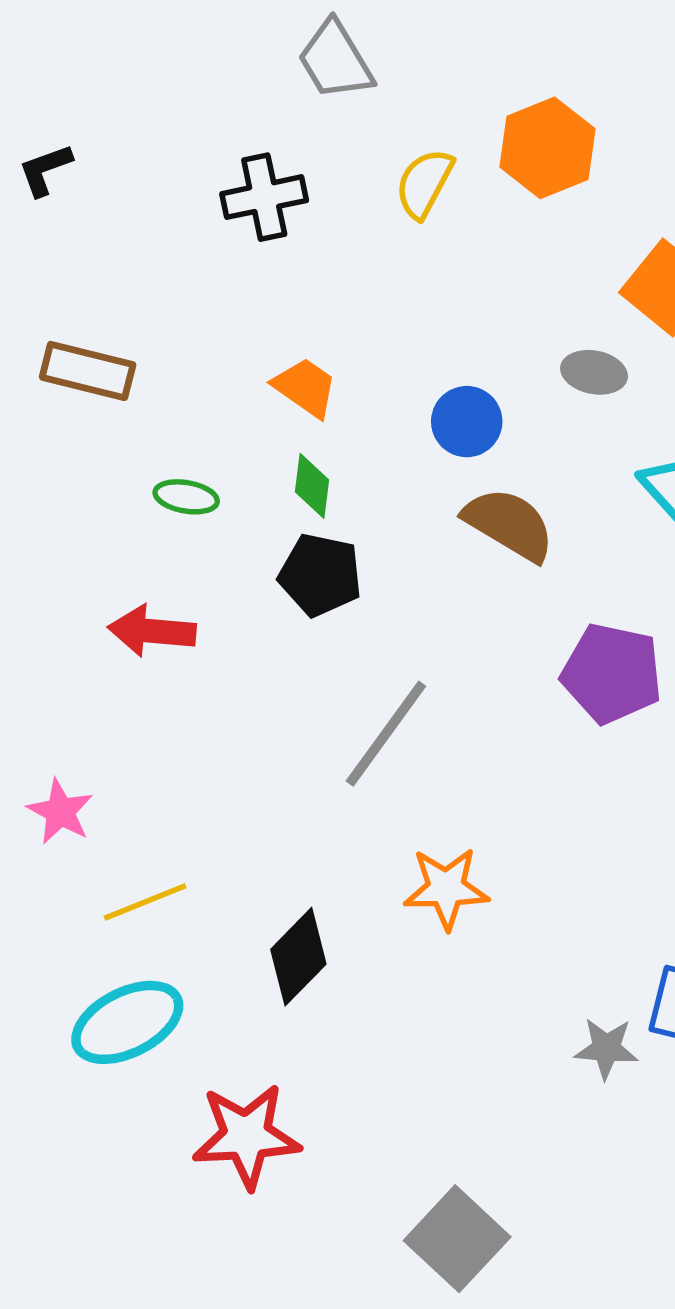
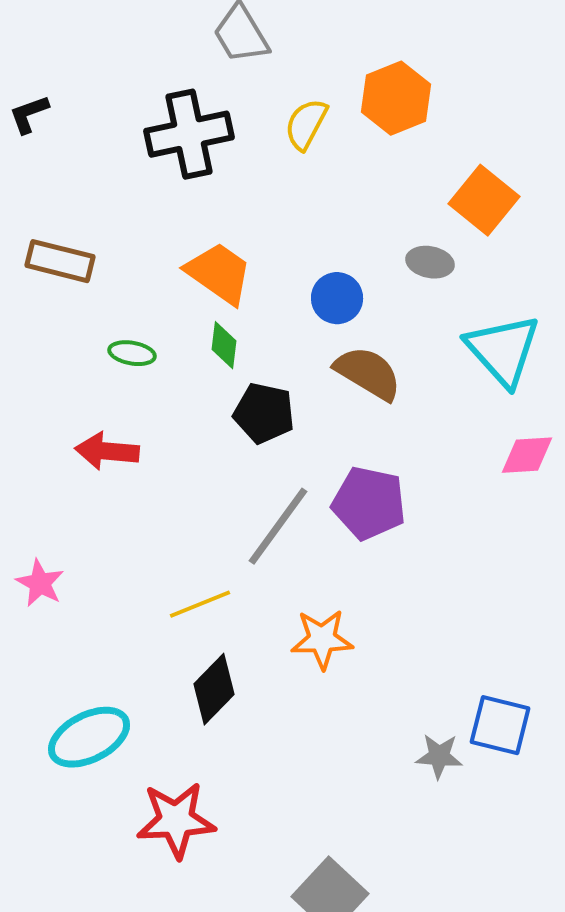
black cross: (264, 197) -> (189, 134), size x1.4
orange trapezoid: (305, 387) -> (219, 273), size x1.4
black pentagon: (320, 575) -> (264, 413), moved
purple pentagon: (612, 673) -> (369, 503), moved
yellow line: (145, 902) -> (200, 604), moved

